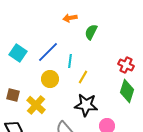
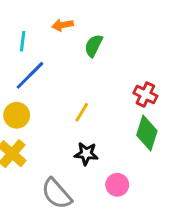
cyan line: (70, 61) -> (23, 41), moved
yellow circle: (50, 79) -> (17, 115), moved
black star: (86, 105) -> (86, 154), size x0.7

